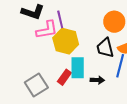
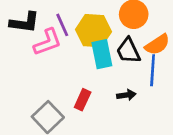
yellow hexagon: (66, 41) -> (93, 31), moved
cyan rectangle: (78, 68) -> (102, 54), moved

